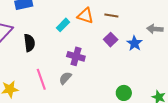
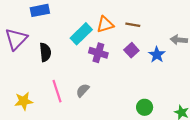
orange triangle: (85, 16) -> (105, 24), turned -36
cyan rectangle: (63, 25) -> (81, 34), size x1.5
purple cross: (76, 56) -> (98, 53), moved

